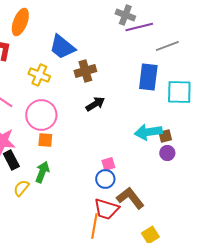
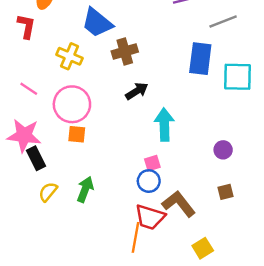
cyan arrow: (148, 132) -> (164, 125), moved, turned 96
brown square: (165, 136) -> (225, 192), moved
green arrow: (42, 172) -> (85, 189), moved

